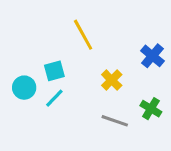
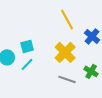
yellow line: (83, 35) -> (67, 19), moved
yellow cross: (112, 80) -> (65, 52), size x1.5

